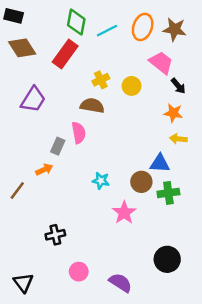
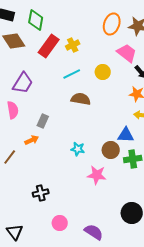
green diamond: (76, 22) -> (36, 20), moved
cyan line: (107, 31) -> (72, 74), moved
yellow cross: (101, 80) -> (73, 45), moved
brown semicircle: (92, 106) -> (81, 99), moved
pink semicircle: (79, 133) -> (13, 110), moved
pink star: (124, 213) -> (97, 175), turned -30

